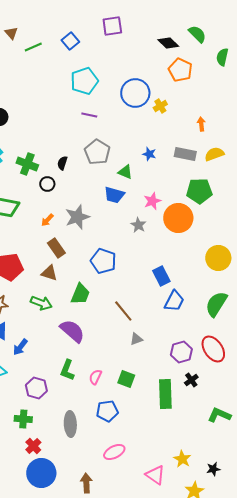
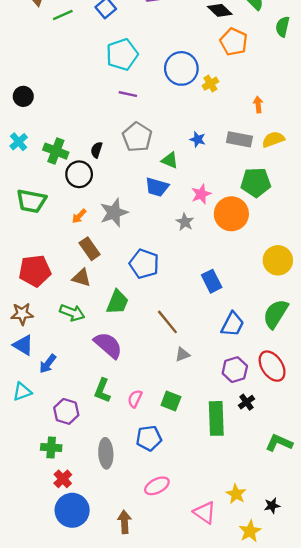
black circle: (47, 184) -> (79, 174), size x1.5
blue trapezoid: (174, 301) -> (233, 324), moved

